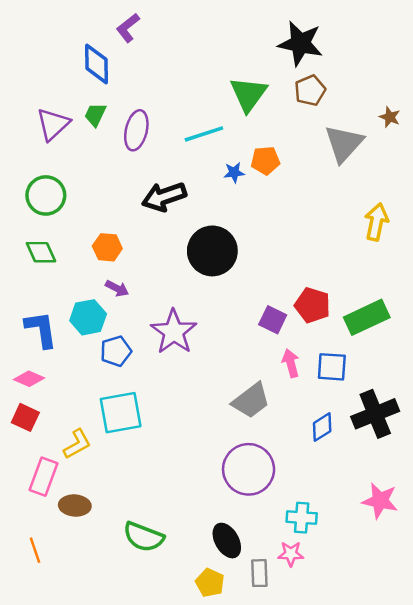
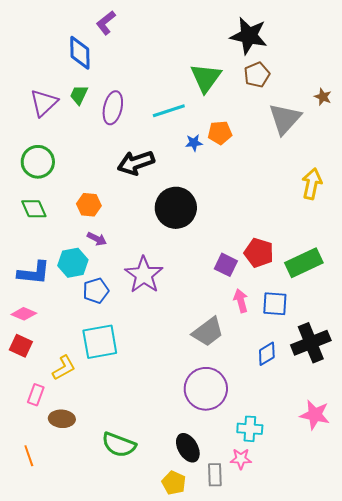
blue L-shape: (41, 329) -> (34, 273), turned 104
pink rectangle: (43, 477) -> (36, 395), size x0.7

